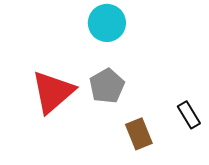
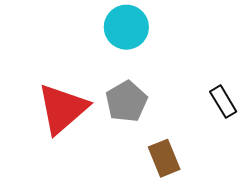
black rectangle: (189, 115) -> (223, 102), moved

